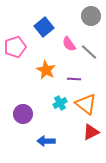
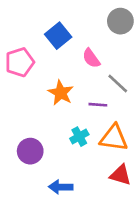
gray line: (89, 52) -> (118, 83), moved
orange triangle: (86, 104) -> (114, 138), turned -30
red triangle: (91, 132) -> (120, 175), turned 42

